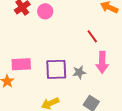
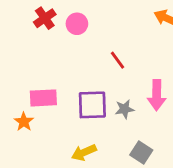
red line: (92, 36) -> (117, 60), moved

